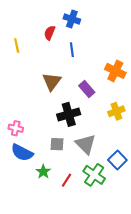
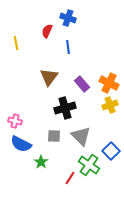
orange cross: (115, 71) -> (109, 83), moved
red line: (67, 180) -> (70, 178), moved

